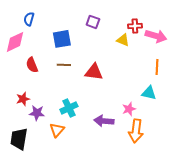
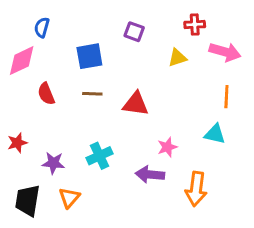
red cross: (135, 26) -> (195, 25), moved
yellow triangle: (123, 40) -> (177, 58), turned -40
red star: (23, 99) -> (17, 143), moved
pink star: (129, 109) -> (167, 147), moved
orange triangle: (57, 130) -> (69, 198), moved

